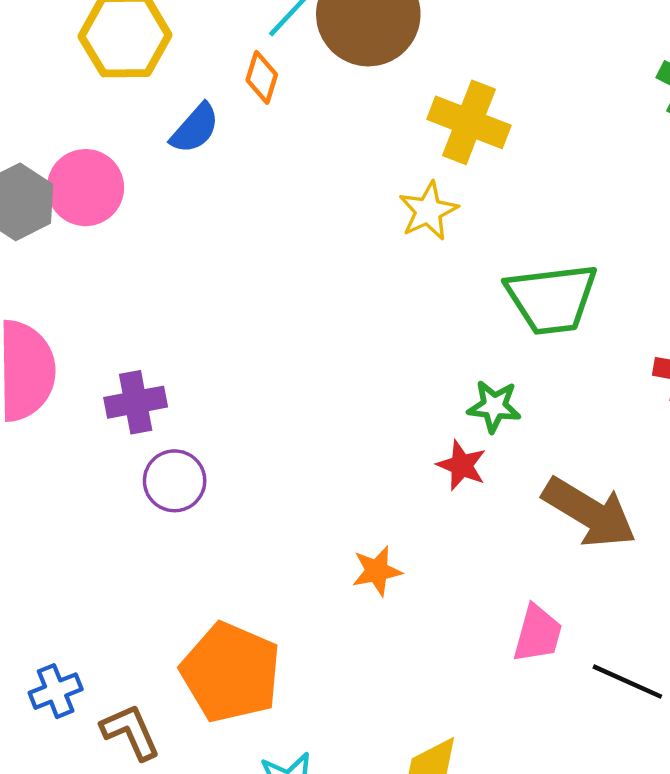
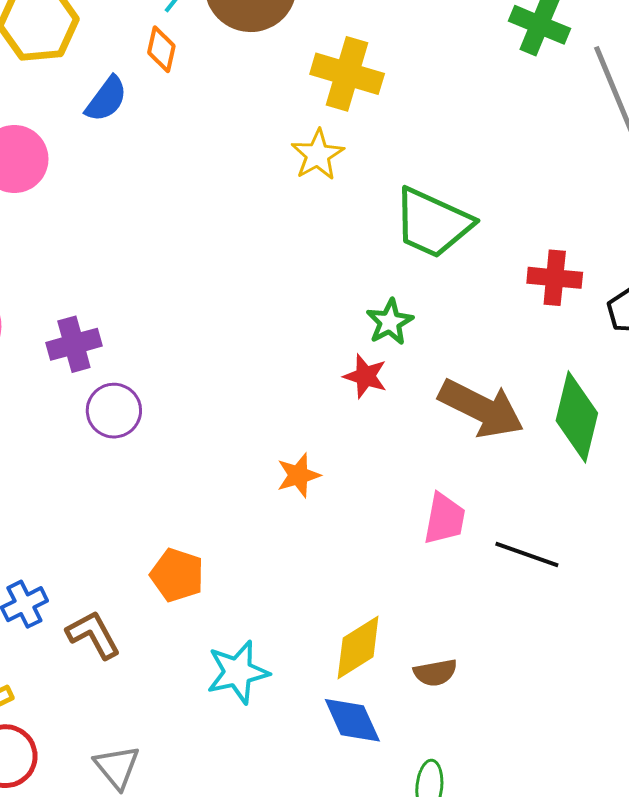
green trapezoid: (552, 299) -> (433, 223), turned 36
green star: (494, 406) -> (390, 322), turned -30
orange pentagon: (231, 672) -> (177, 575), size x0.6

